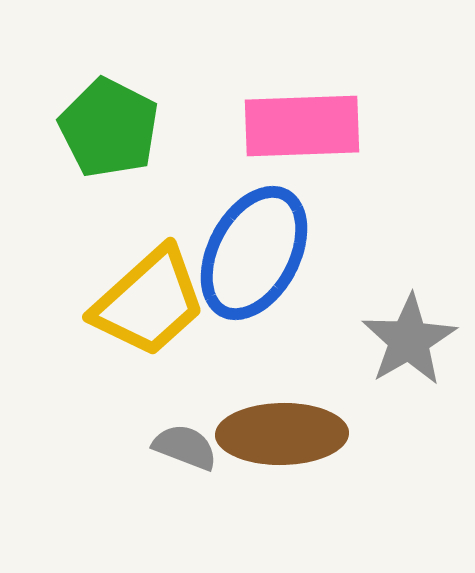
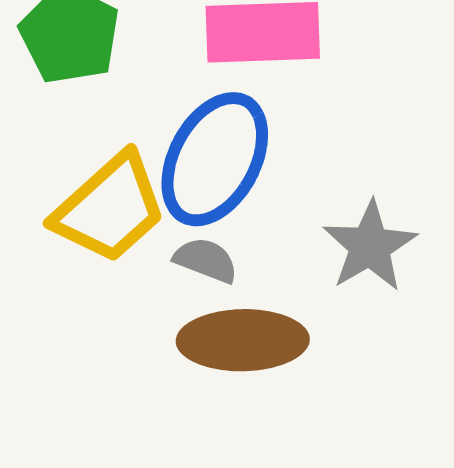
gray semicircle: (185, 447) -> (206, 260), moved

